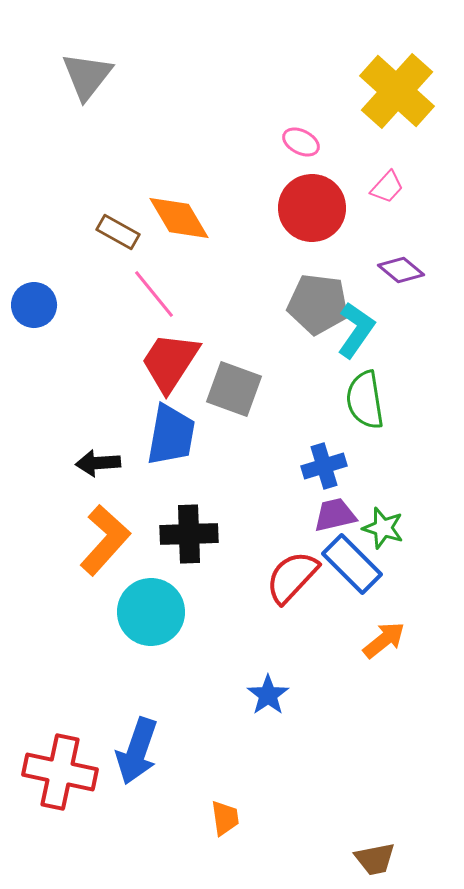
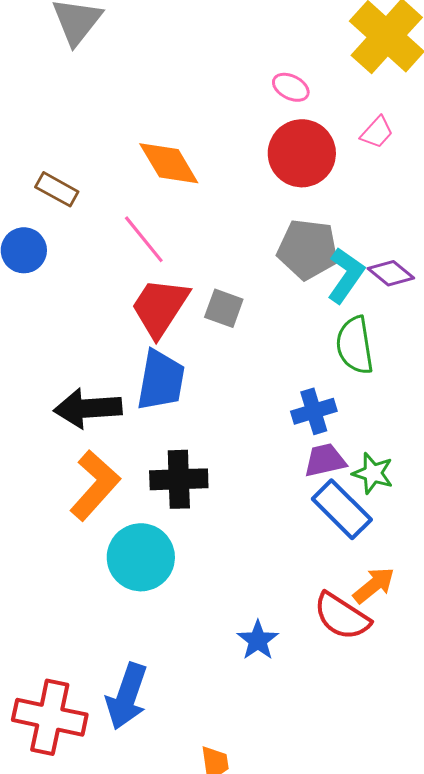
brown rectangle: (118, 232) -> (57, 189), moved
purple diamond: (401, 270) -> (391, 273), moved
gray square: (234, 389) -> (224, 308), moved, size x0.7
black arrow: (98, 463) -> (88, 408), size x1.5
red semicircle: (292, 577) -> (342, 616), moved, turned -100

